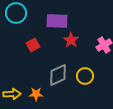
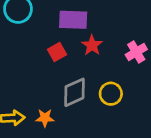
red square: (33, 45) -> (57, 52), moved

